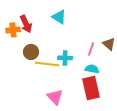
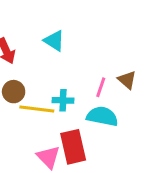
cyan semicircle: (92, 69) -> (102, 116), size x1.5
red rectangle: (91, 88) -> (73, 147), moved

